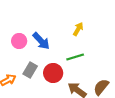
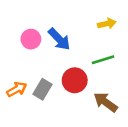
yellow arrow: (78, 29) -> (107, 24), turned 48
gray rectangle: (30, 70) -> (42, 89), moved

